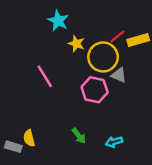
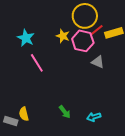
cyan star: (58, 21) -> (26, 38), moved
yellow circle: (103, 57) -> (85, 16), moved
pink hexagon: (95, 90) -> (83, 41), moved

